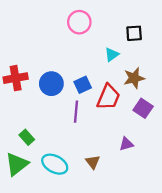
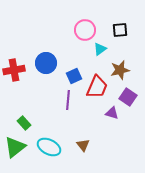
pink circle: (79, 22) -> (85, 30), moved
blue circle: (51, 84) -> (46, 63), moved
purple triangle: (126, 144) -> (112, 113), moved, turned 32

